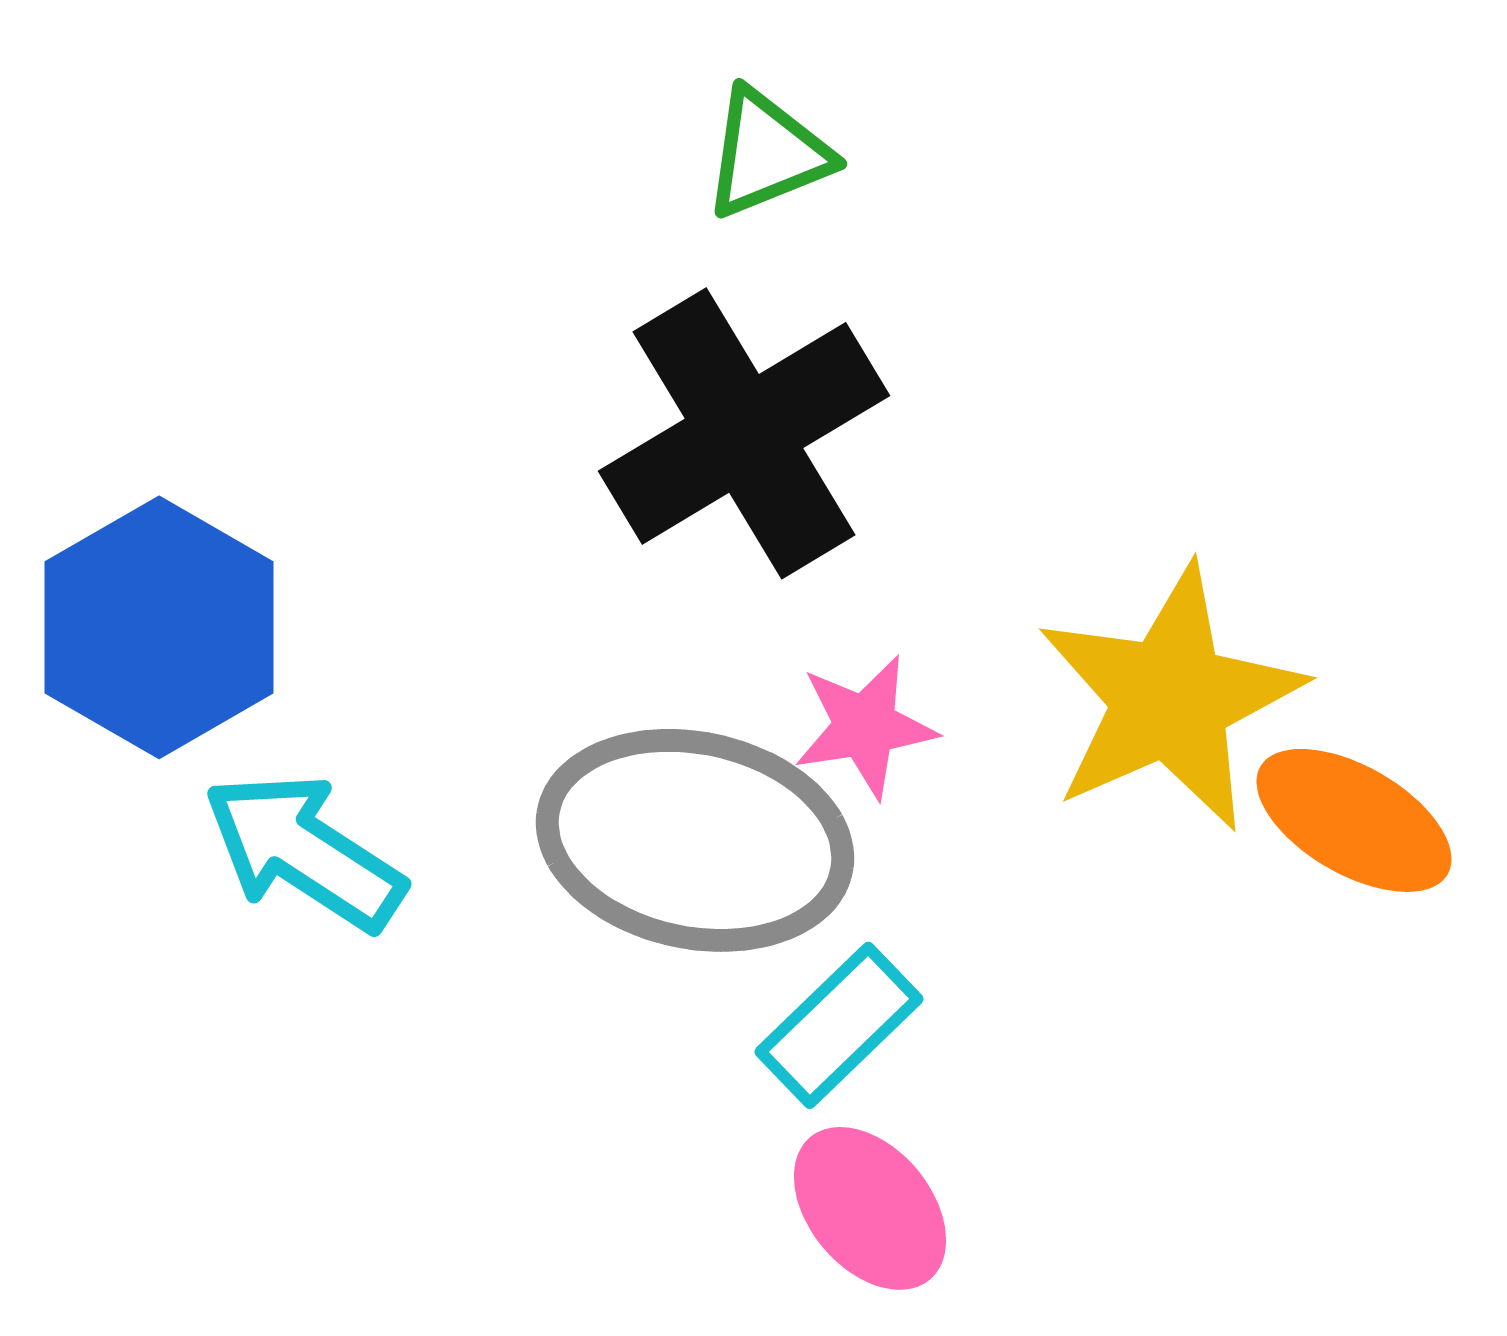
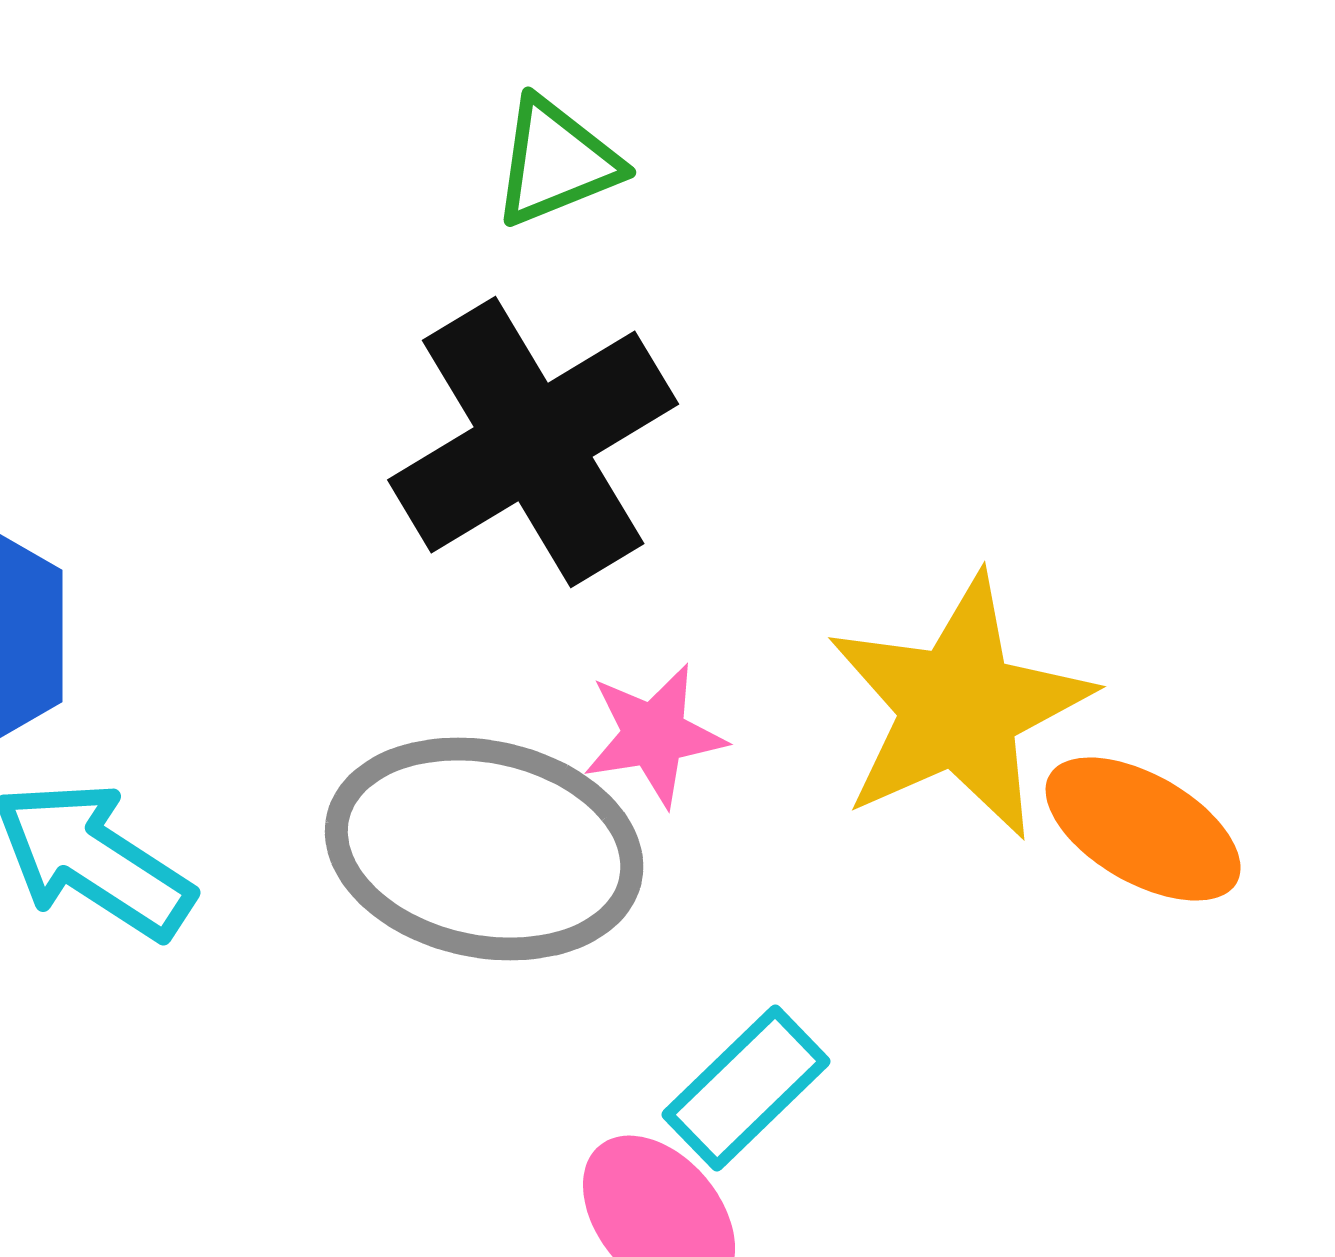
cyan rectangle: (839, 1025) -> (746, 1088), moved

